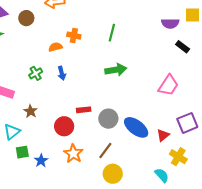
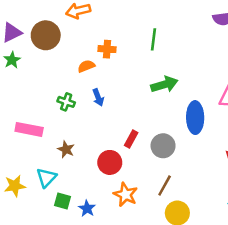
brown circle: (26, 18) -> (46, 35), size x1.5
green cross: (36, 73) -> (66, 102), turned -32
red rectangle: (84, 110) -> (131, 139), turned -48
blue ellipse: (136, 127) -> (195, 118), moved, turned 60
green square: (22, 152) -> (62, 201), turned 32

